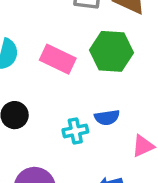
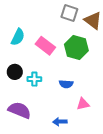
cyan cross: (75, 131) -> (34, 79), moved

